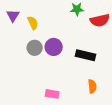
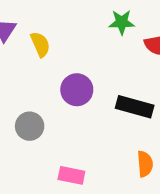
gray circle: (35, 48) -> (30, 126), moved

